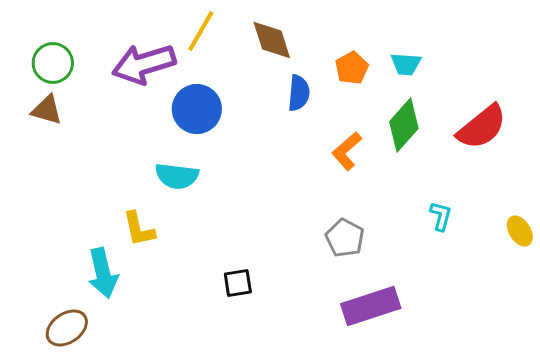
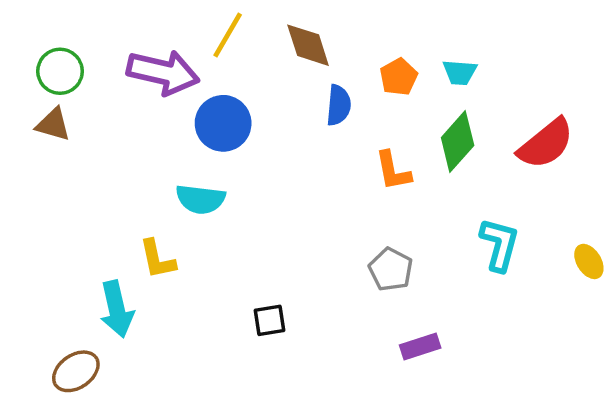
purple arrow: (144, 64) -> (163, 72), turned -150
orange L-shape: (347, 151) -> (393, 171), turned -60
cyan L-shape: (441, 216) -> (499, 245), size x1.6
purple rectangle: (371, 306) -> (420, 346), size x0.6

